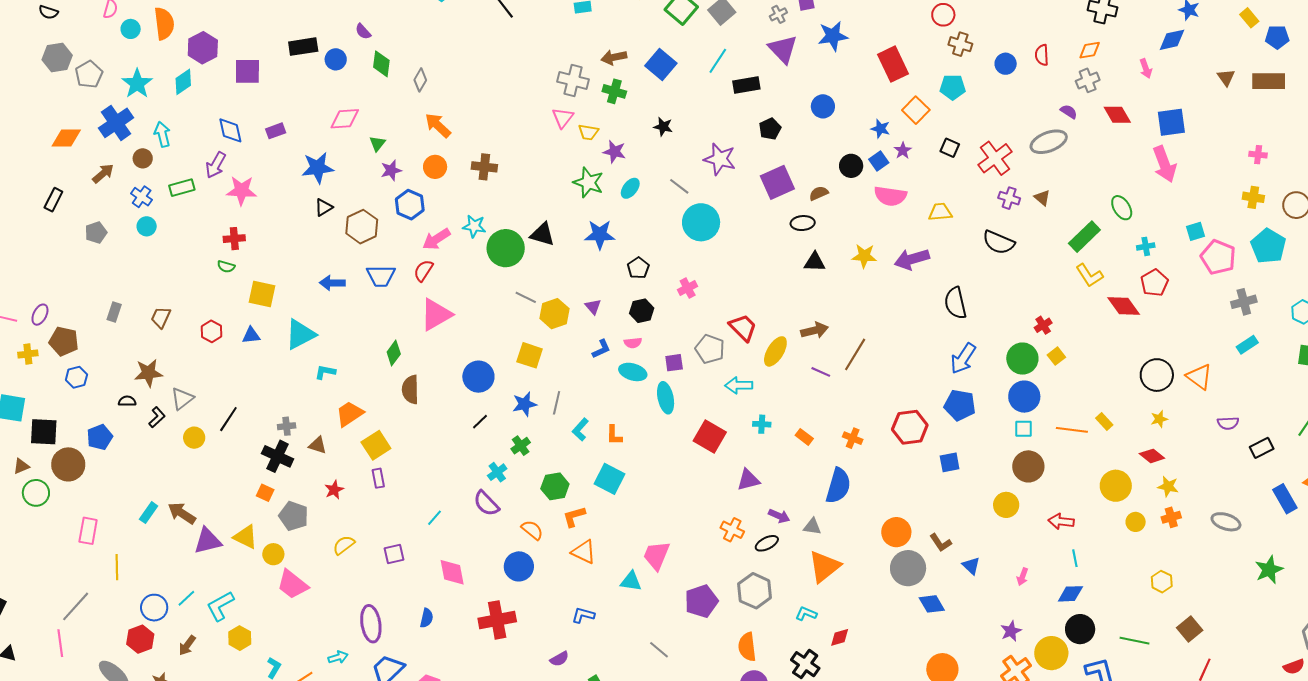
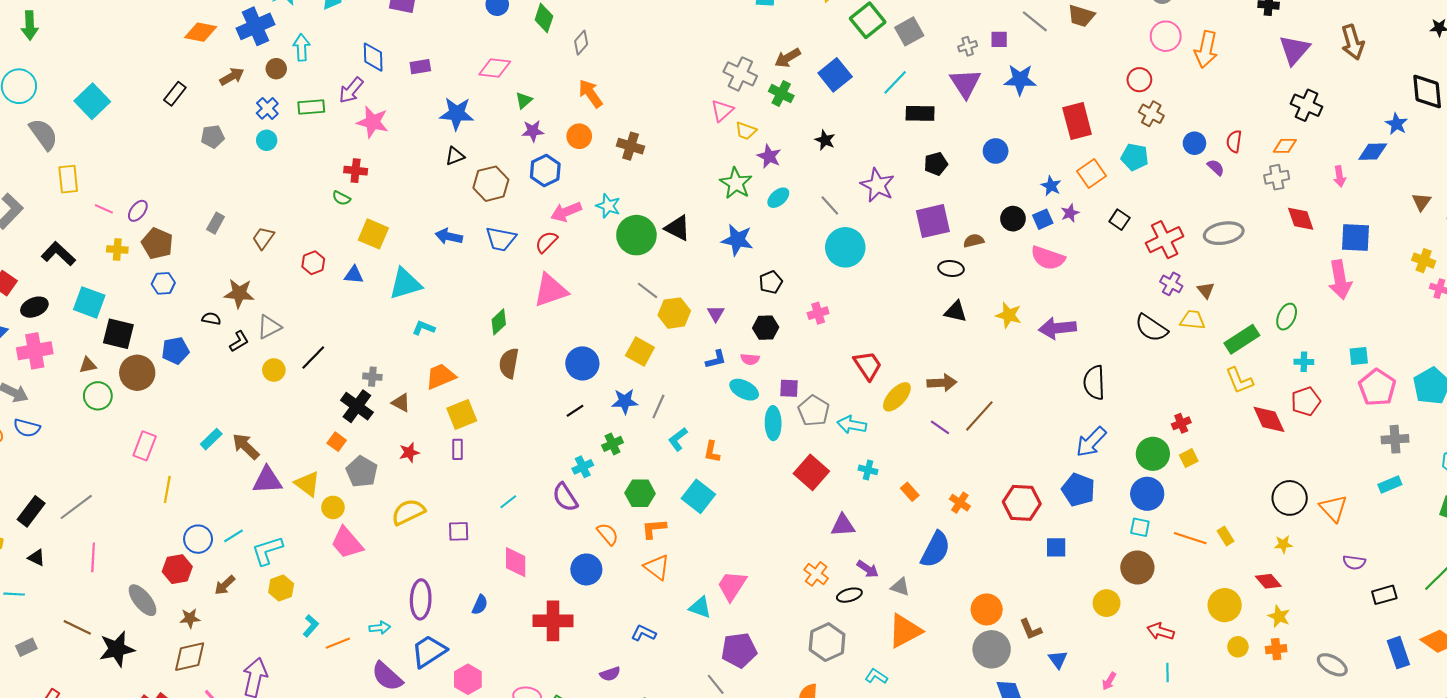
brown arrow: (614, 57) -> (788, 58), turned -30
purple semicircle: (1069, 112) -> (1216, 167), moved
yellow cross: (1253, 197) -> (1424, 261), moved
green ellipse: (1122, 208) -> (1287, 317), turned 45
yellow trapezoid: (940, 212) -> (1193, 320), moved
gray pentagon: (710, 349) -> (814, 411), moved
yellow semicircle: (344, 545) -> (408, 512), size x1.4
purple pentagon: (701, 601) -> (739, 650), moved
gray line: (76, 606) -> (76, 507), moved

